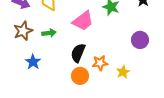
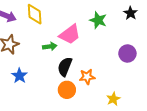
green arrow: (49, 33) -> (50, 46), moved
yellow star: (123, 72) -> (113, 99), moved

